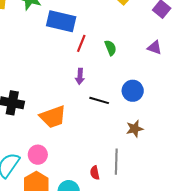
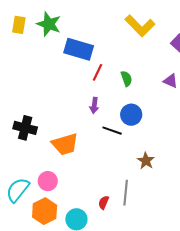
blue circle: (133, 91) -> (131, 115), moved
brown star: (135, 129) -> (146, 161), turned -30
red semicircle: (95, 173) -> (104, 202), turned 32

